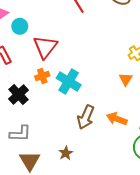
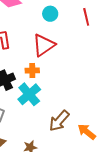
cyan circle: (20, 26) -> (50, 14), moved
cyan cross: (69, 82) -> (29, 94), moved

